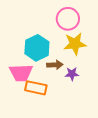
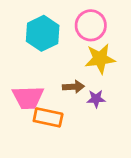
cyan hexagon: (37, 48) -> (43, 33), moved

